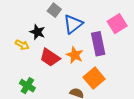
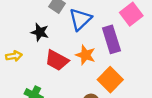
yellow arrow: (22, 45) -> (14, 56), moved, turned -32

